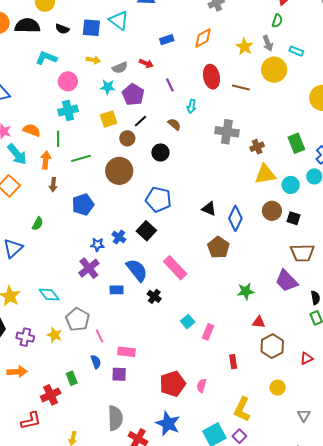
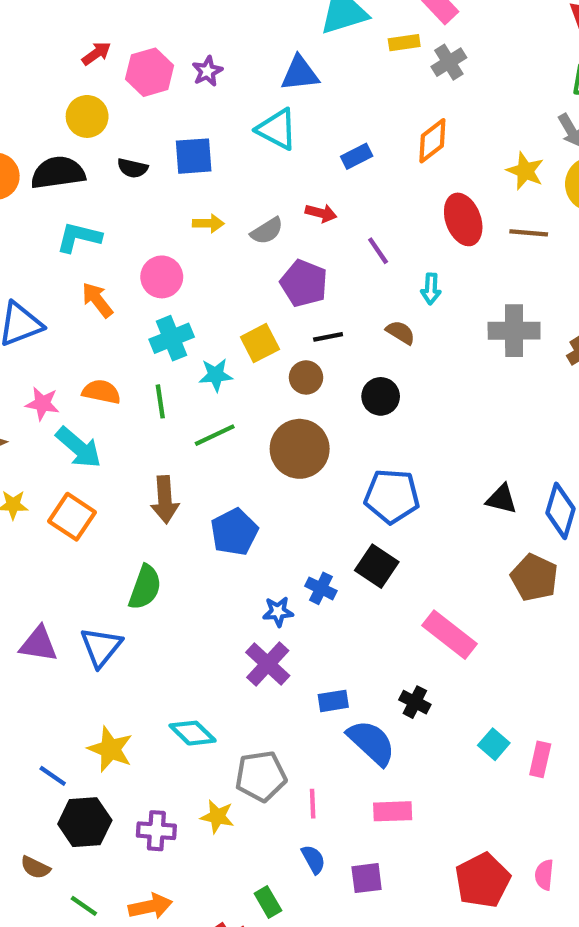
cyan triangle: (119, 21) -> (277, 129), moved
yellow star: (244, 47) -> (525, 171), moved
cyan L-shape: (46, 58) -> (79, 237), moved
cyan star: (108, 87) -> (216, 375), moved
black line: (140, 121) -> (328, 337), turned 40
orange arrow: (46, 160) -> (97, 300), moved, turned -36
brown arrow: (53, 185) -> (165, 500), size x1.5
green semicircle: (38, 224) -> (145, 587), size x1.5
blue semicircle: (137, 270) -> (371, 743), moved
gray pentagon: (78, 319) -> (261, 776), turned -30
pink line: (100, 336) -> (313, 804), turned 32
pink rectangle: (127, 352) -> (393, 811), moved

